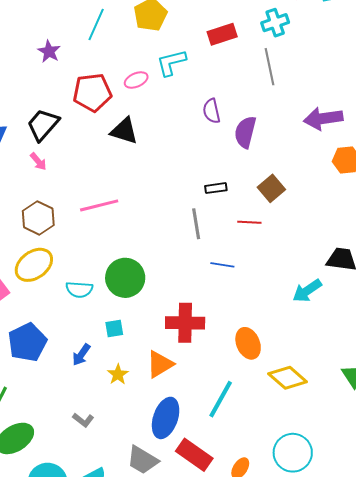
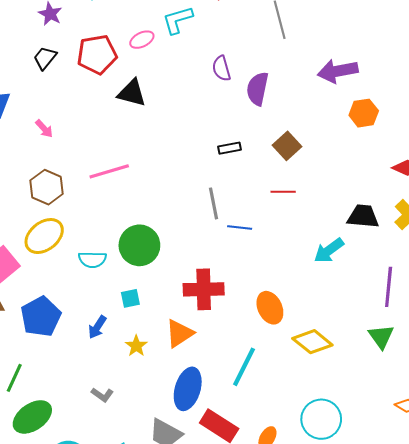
black trapezoid: (43, 125) -> (45, 58), moved, size x0.7
red line: (249, 222) -> (283, 192), moved
gray line: (196, 224) -> (214, 203), moved

